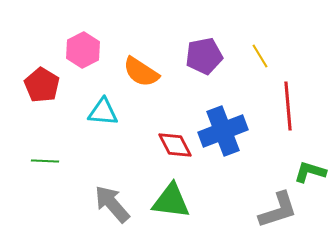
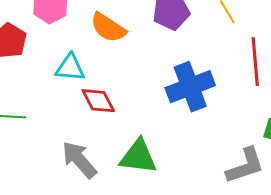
red diamond: (175, 145) -> (98, 101), moved

